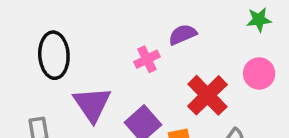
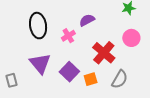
black ellipse: (54, 55) -> (38, 26), moved

